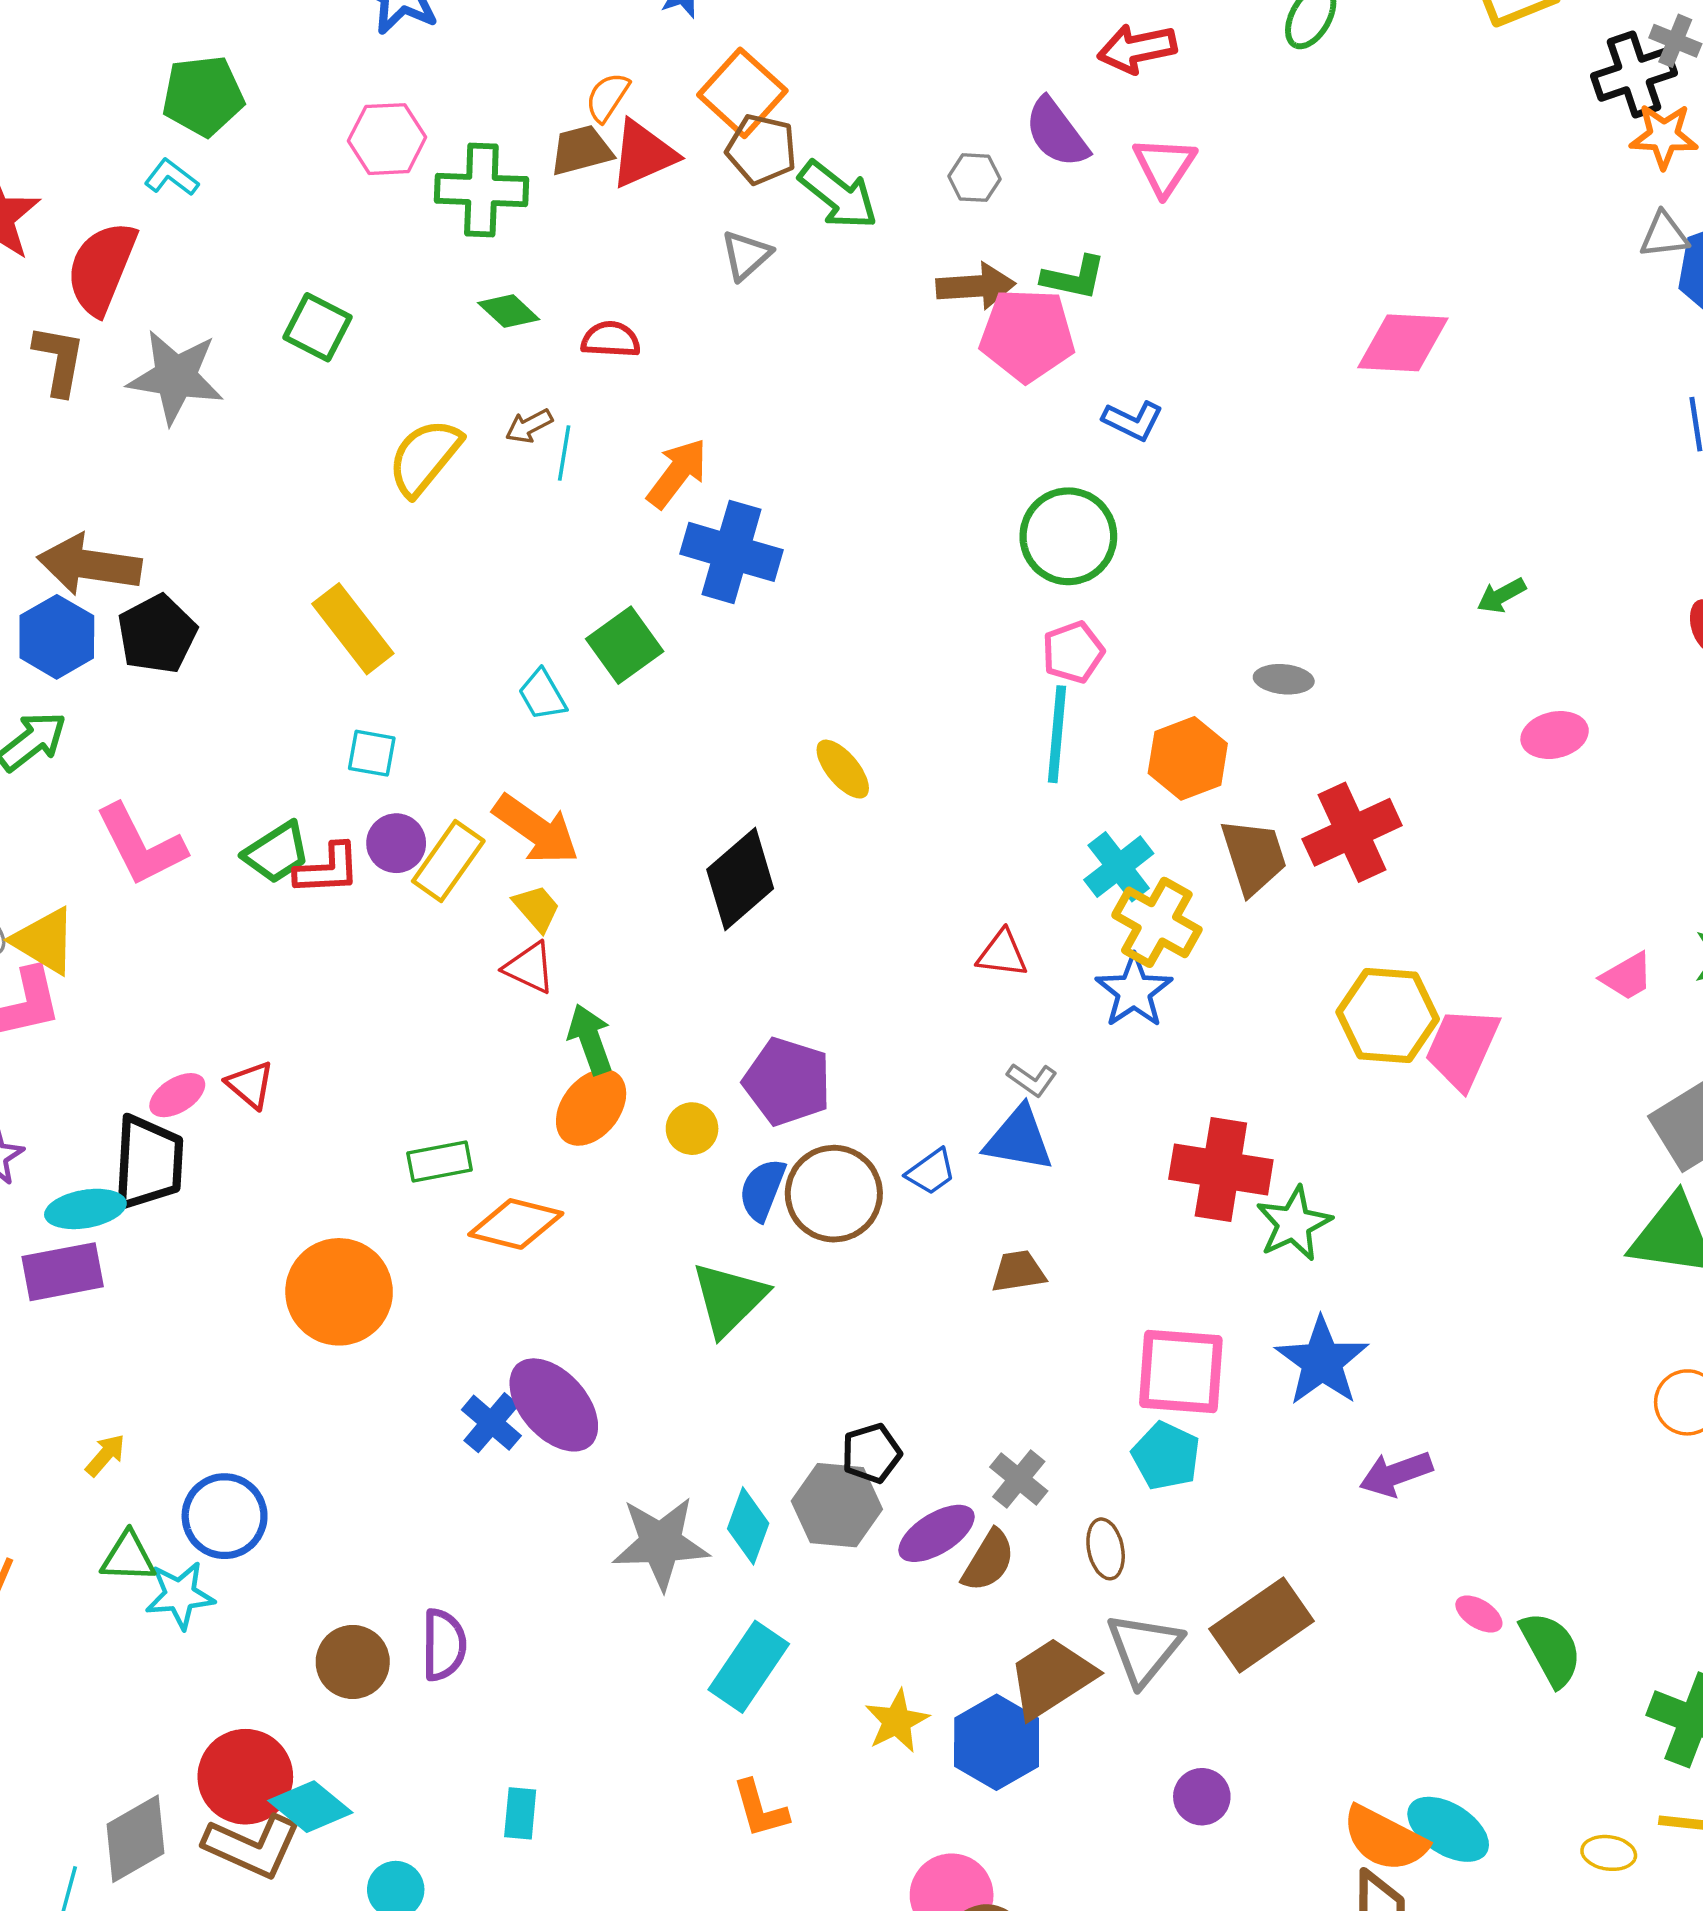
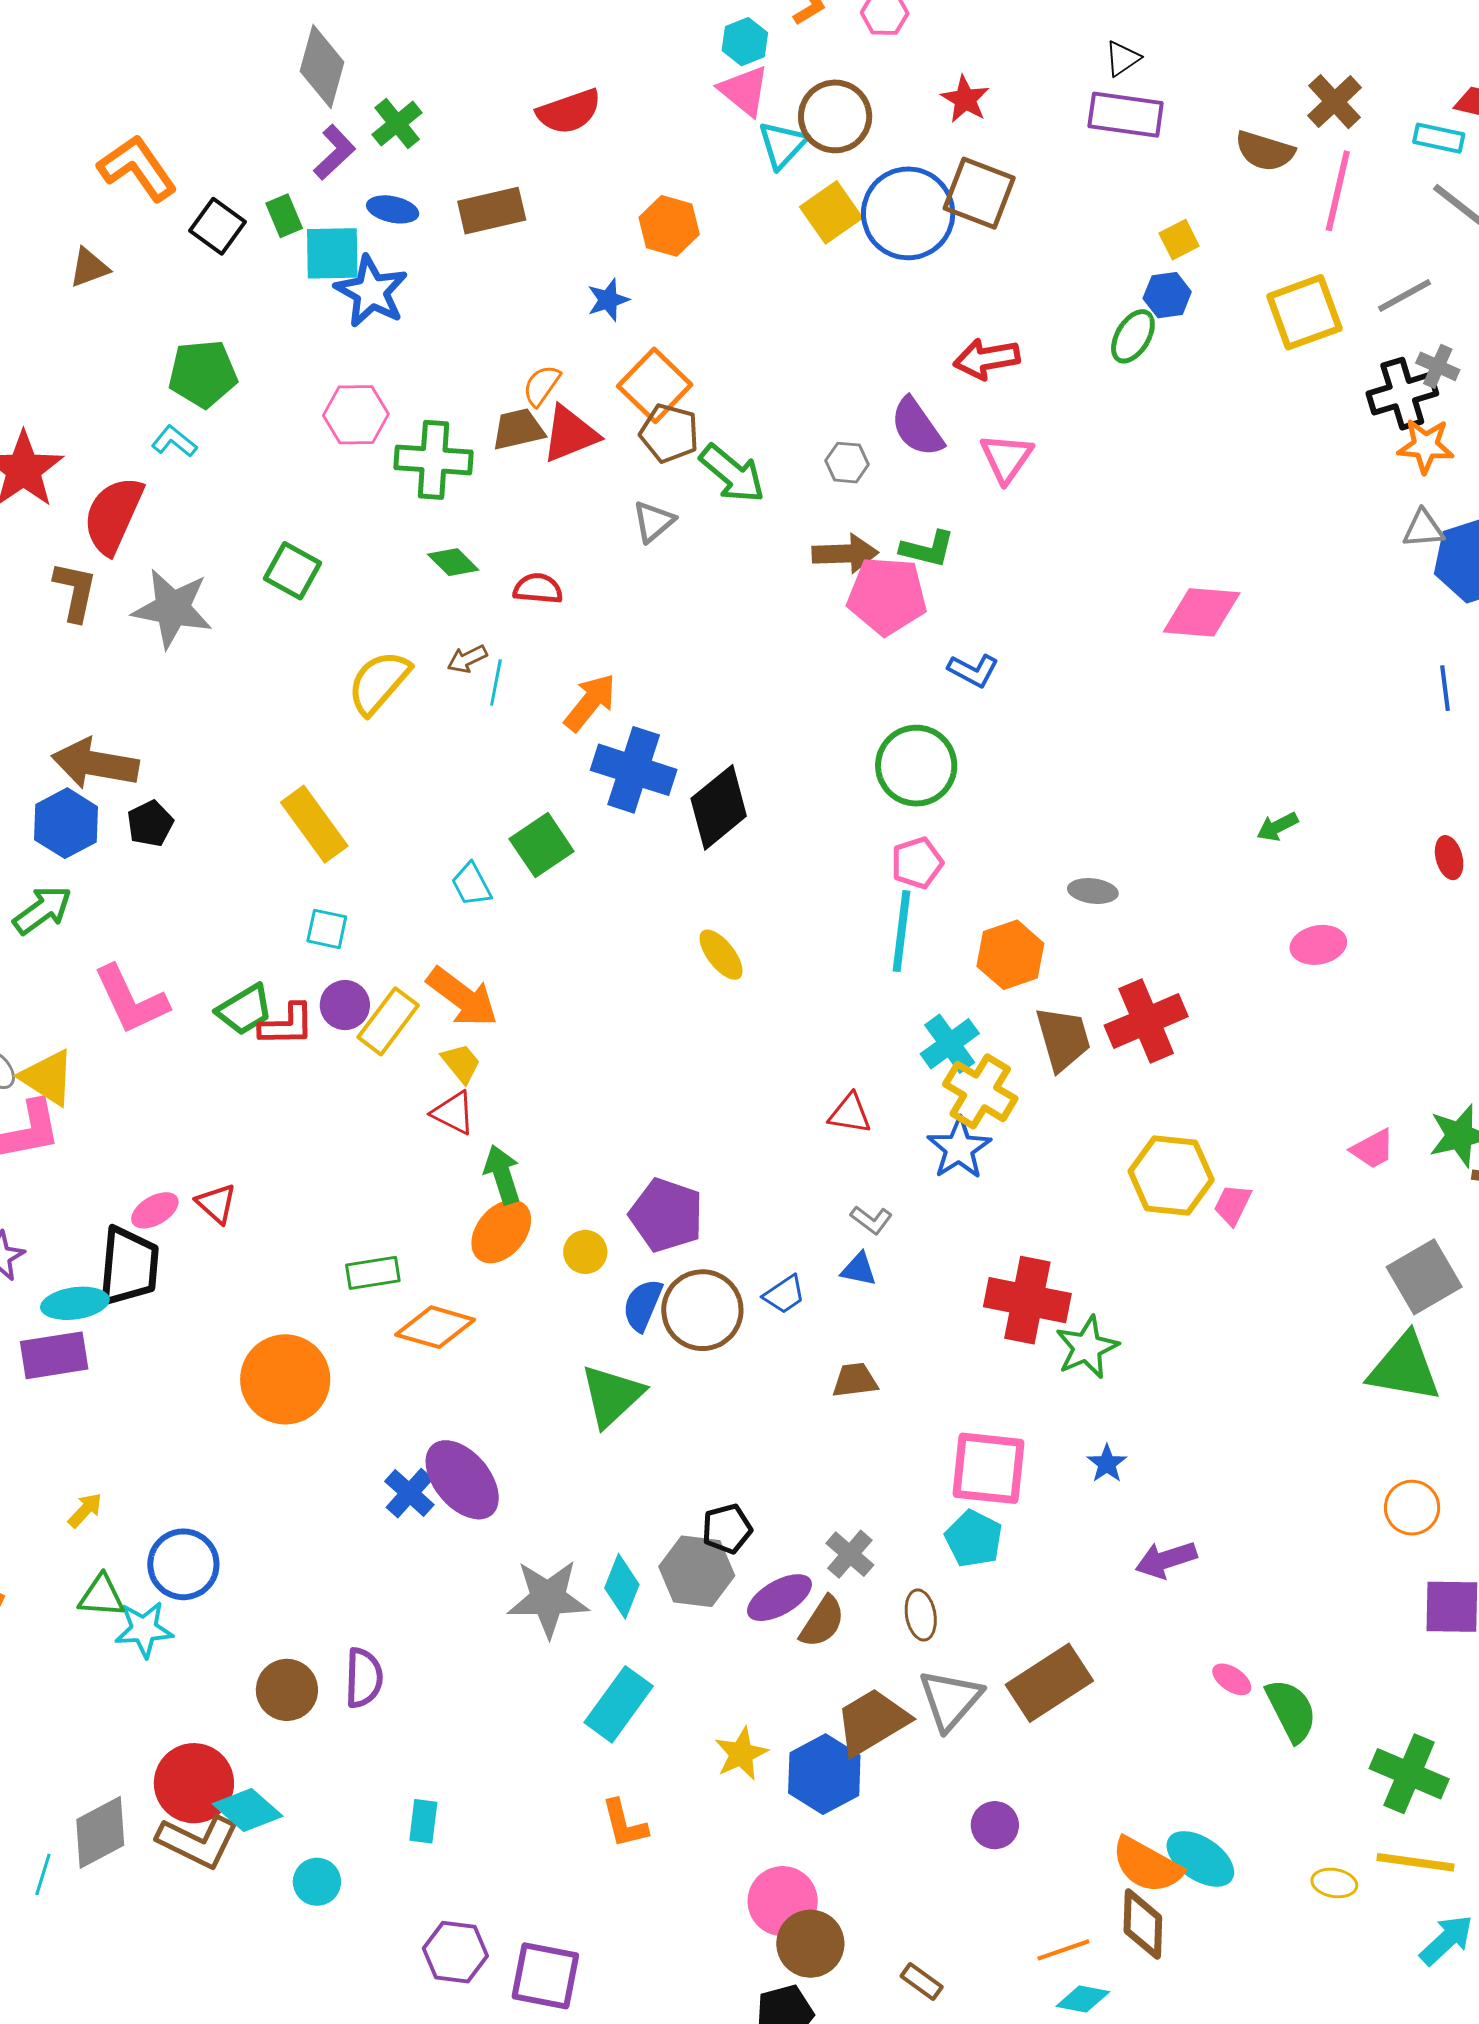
black pentagon: (157, 634) -> (150, 824), size x0.7
black diamond: (740, 879) -> (719, 807), moved
pink trapezoid: (1462, 1048) -> (1233, 1205), size x0.6
blue triangle: (1019, 1139) -> (859, 1269), size x0.6
blue star: (1322, 1361) -> (1107, 1464), size x0.5

